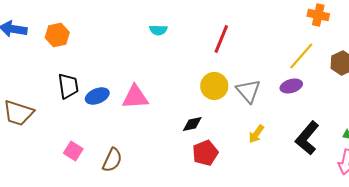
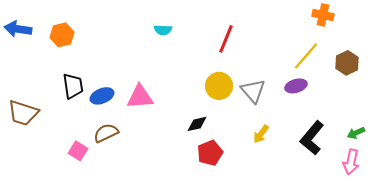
brown semicircle: (112, 160) -> (106, 133), moved, turned -140

